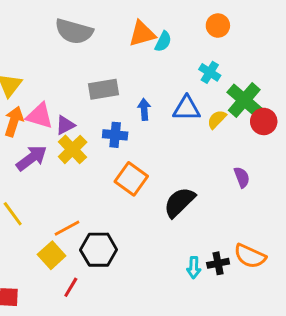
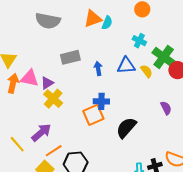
yellow semicircle: (217, 119) -> (146, 71), turned 104
blue cross: (115, 135) -> (101, 101), moved
purple arrow: (32, 158) -> (41, 132), moved
orange square: (131, 179) -> (93, 115), turned 35

